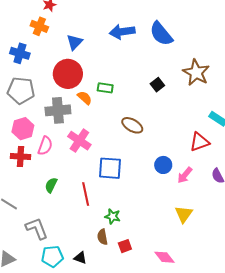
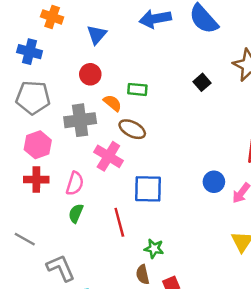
red circle: (68, 74) -> (90, 74), size x0.6
brown ellipse: (132, 125) -> (132, 129), moved
pink semicircle: (45, 146) -> (75, 184), moved

